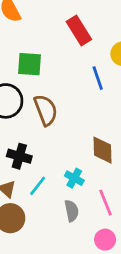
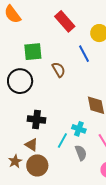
brown semicircle: (46, 110) -> (59, 70), moved, size x0.7
cyan line: (38, 186) -> (62, 141), moved

